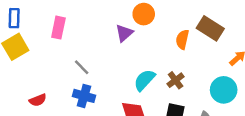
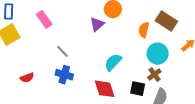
pink rectangle: (58, 28) -> (44, 19), turned -48
brown cross: (176, 80) -> (154, 74), moved
cyan circle: (224, 90) -> (158, 54), moved

